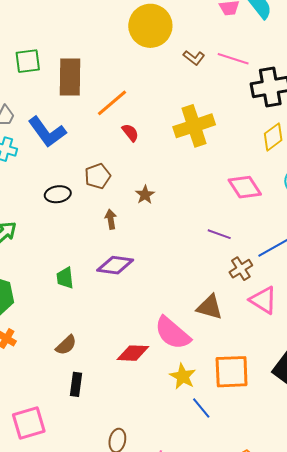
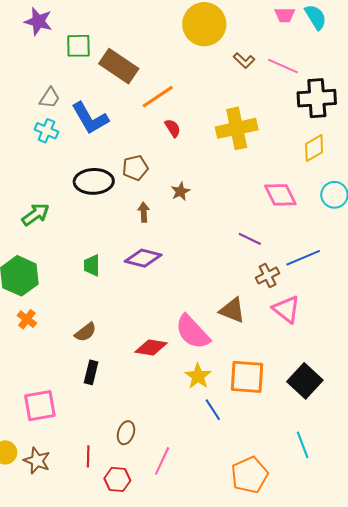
brown rectangle: (70, 77) -> (119, 66), turned -63
black ellipse: (58, 194) -> (94, 181), size x1.5

